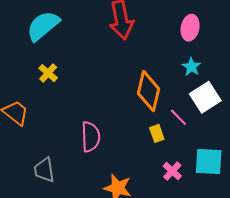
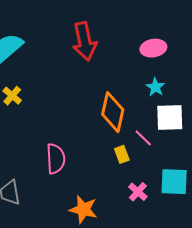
pink ellipse: (190, 28) -> (153, 48), turned 70
white square: (205, 97) -> (170, 117), turned 32

